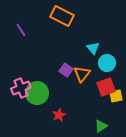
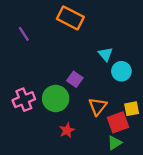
orange triangle: (82, 74) -> (98, 106), moved
red square: (106, 87) -> (118, 122), moved
green circle: (37, 93) -> (56, 98), moved

